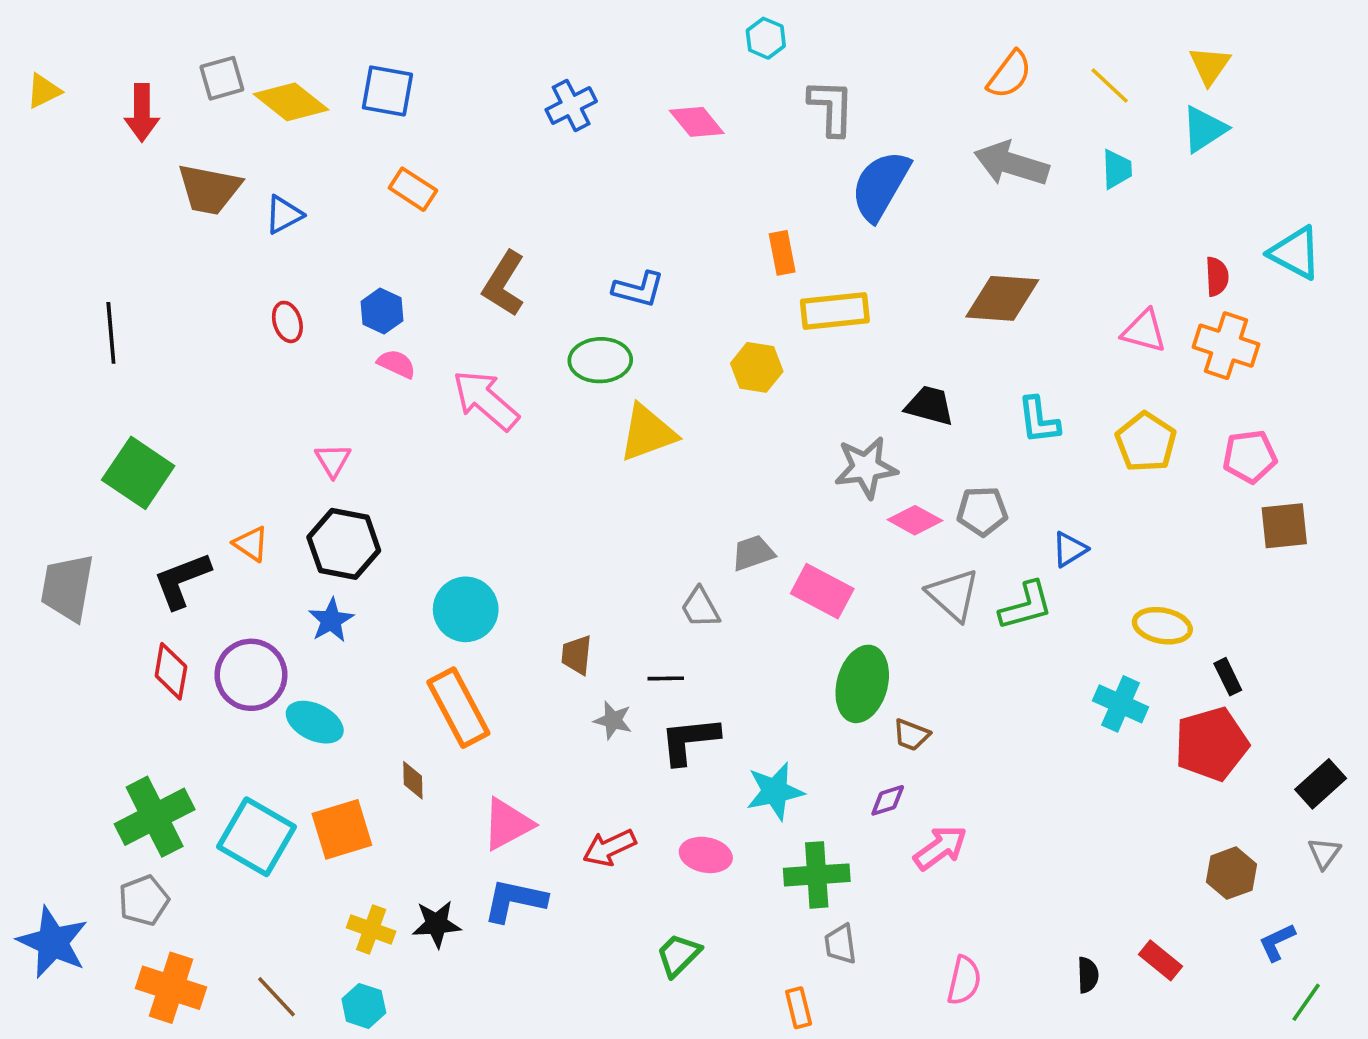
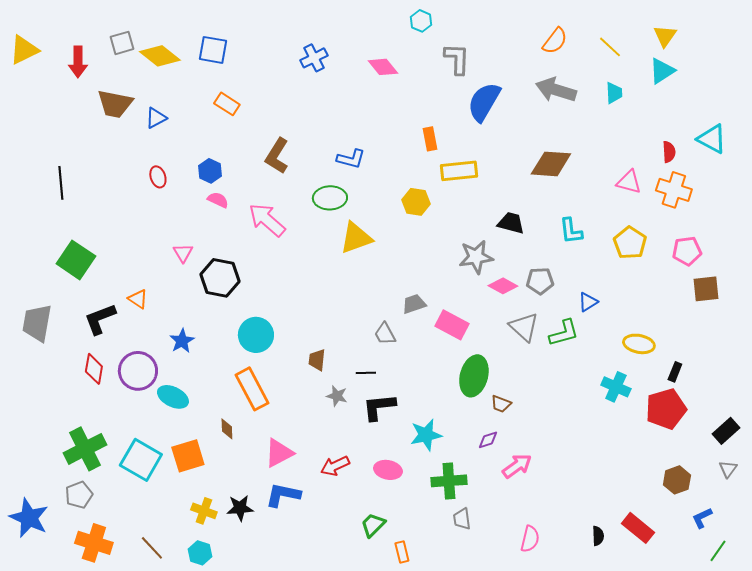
yellow triangle: (44, 91) -> (24, 50), size x1.5
black hexagon: (344, 544) -> (220, 278), moved
black rectangle: (1228, 677) -> (675, 372), turned 48
red rectangle: (1161, 960) -> (638, 528), size x1.4
orange rectangle: (799, 1008) -> (402, 552), moved

